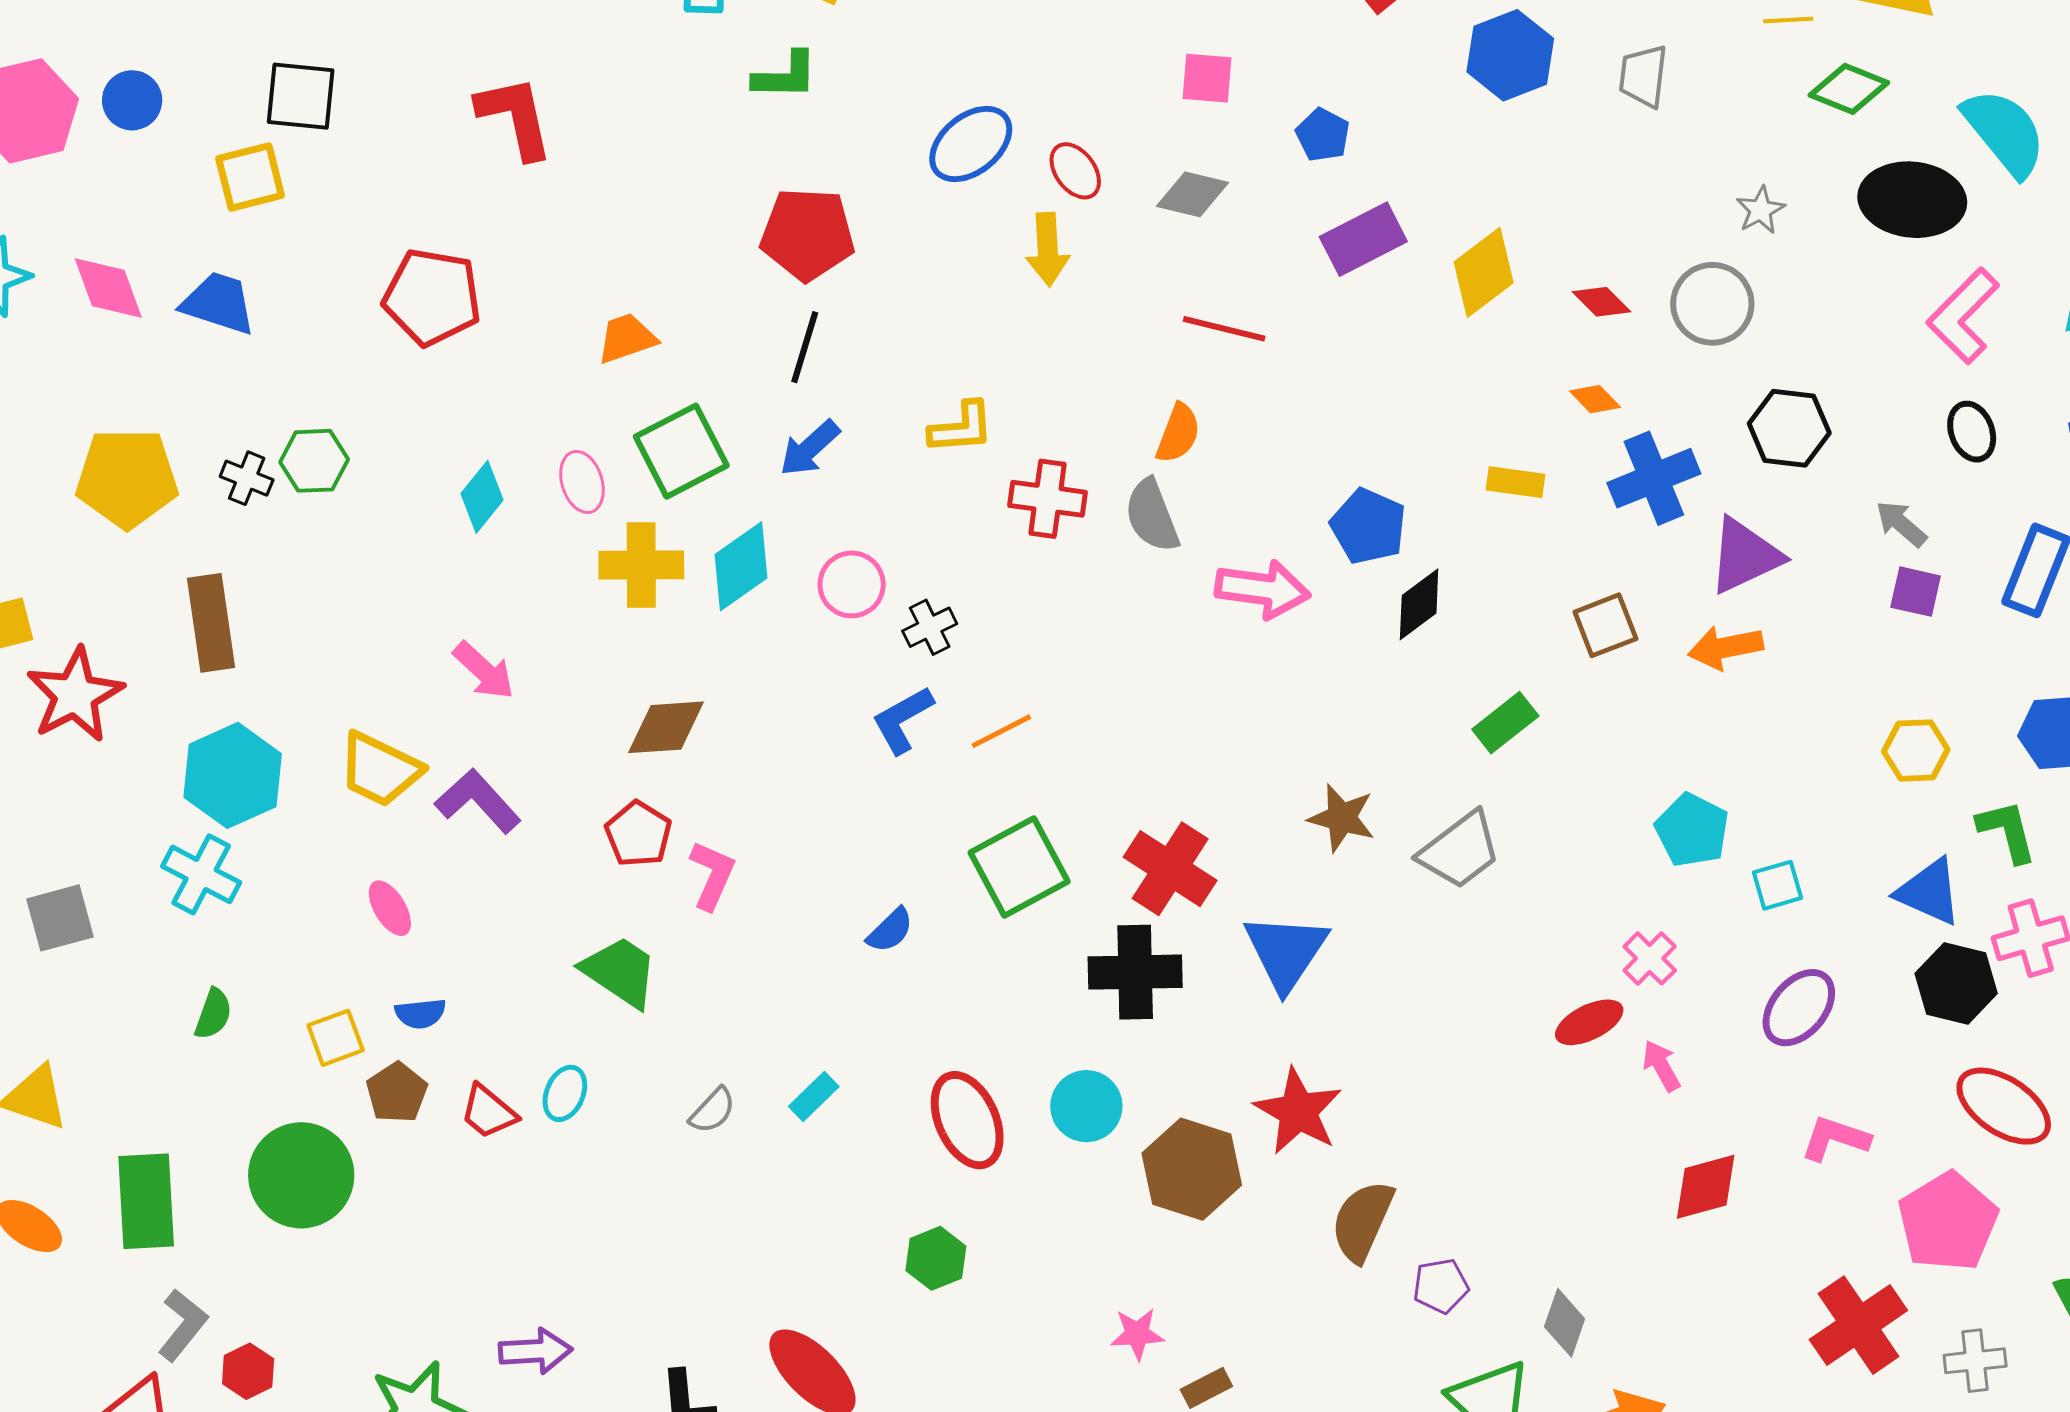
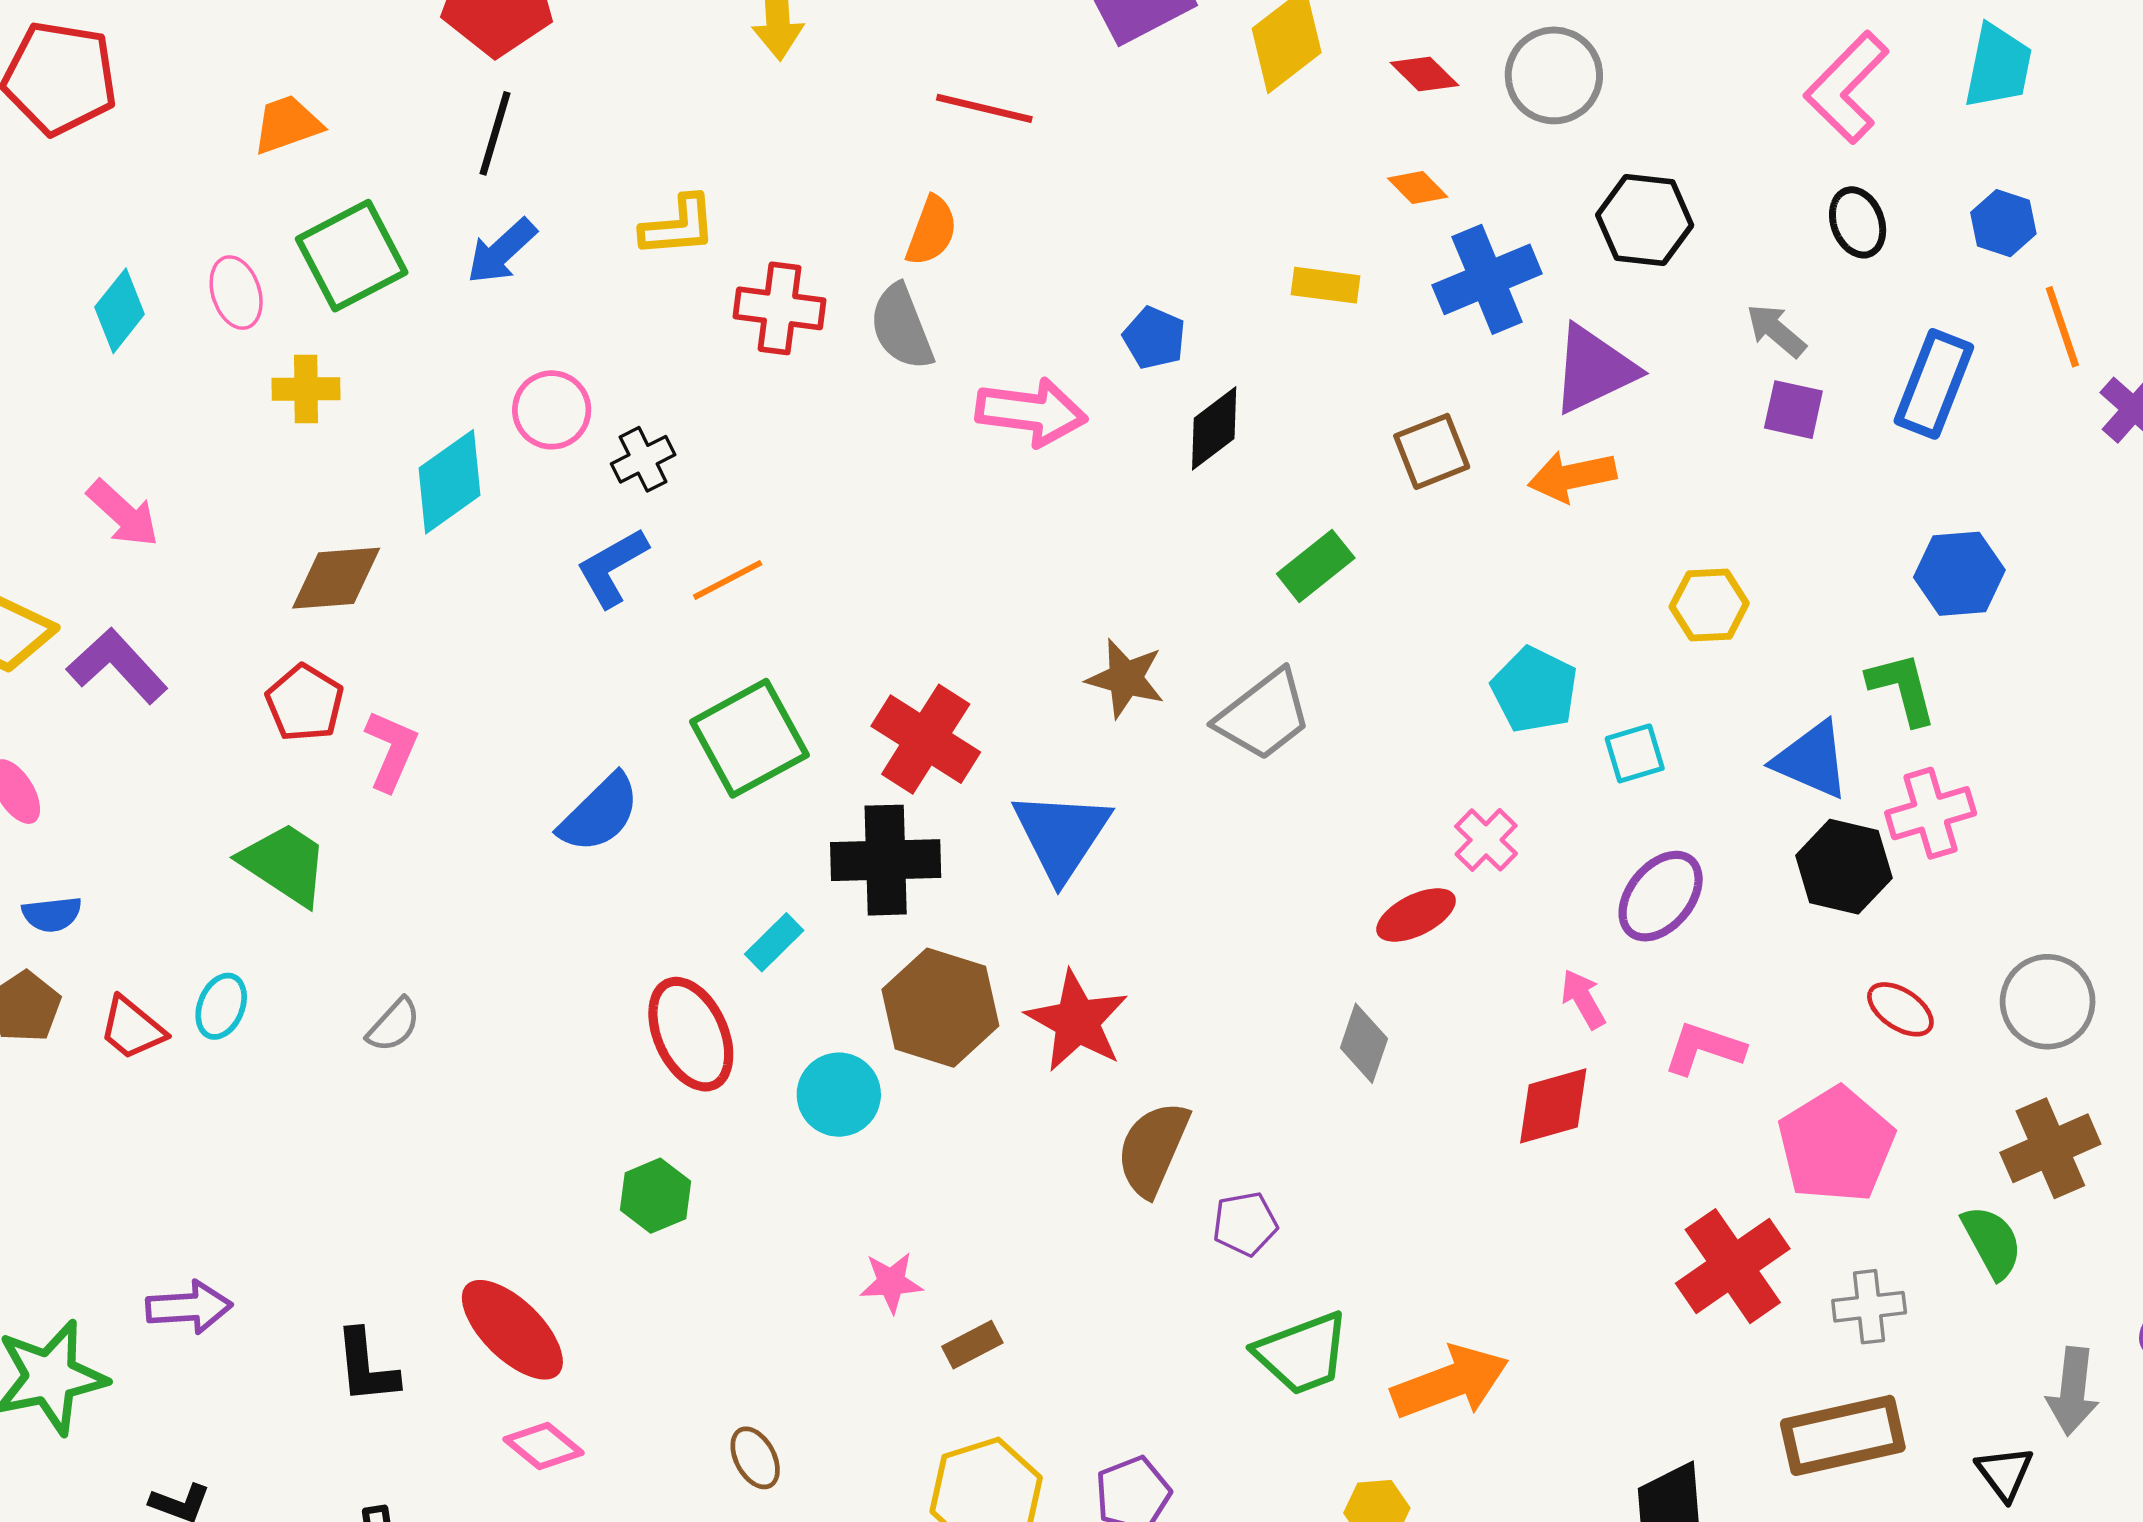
blue pentagon: (1368, 526) -> (1154, 338), size x0.7
yellow cross: (641, 565) -> (306, 389), size x0.7
cyan diamond: (741, 566) -> (449, 482), moved
yellow hexagon: (1916, 750) -> (1709, 605), moved
blue semicircle: (890, 930) -> (599, 813), size x1.5
pink arrow: (1661, 1066) -> (1583, 999), moved
cyan rectangle: (814, 1097) -> (774, 942), moved
cyan circle: (1086, 1106) -> (839, 1095), moved
red ellipse: (2004, 1106) -> (1900, 1009), size x0.6
brown hexagon: (1192, 1169) -> (940, 1008), moved
gray diamond: (1565, 1323) -> (1364, 1043), moved

